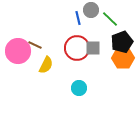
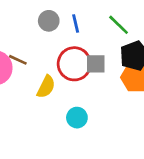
gray circle: (91, 10) -> (49, 21), moved
yellow semicircle: (46, 65) -> (46, 87), moved

